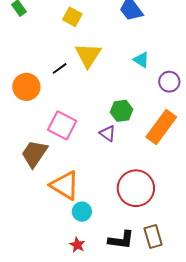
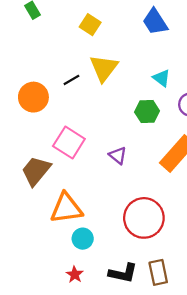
green hexagon: (122, 111) -> (147, 112), moved
orange triangle: (65, 185) -> (66, 208), turned -44

